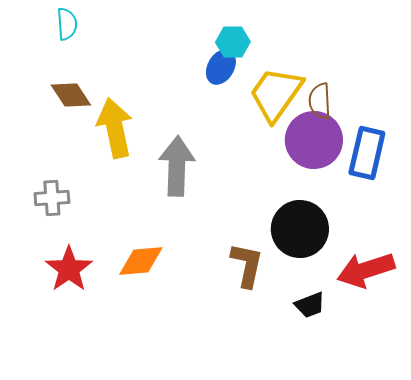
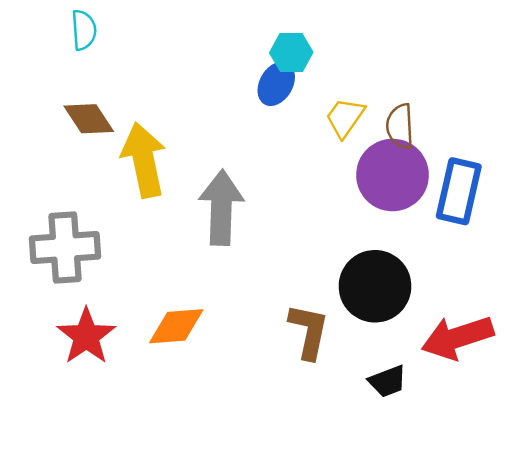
yellow trapezoid: (276, 94) -> (345, 118), size x0.6
gray cross: (52, 198) -> (65, 248), size x1.6

